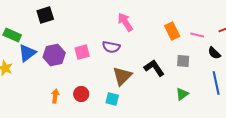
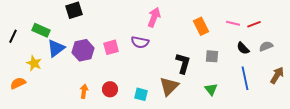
pink arrow: (125, 22) -> (154, 17), turned 54
pink line: (197, 35) -> (233, 23), moved
black L-shape: (154, 68) -> (183, 63), turned 50
brown triangle: (122, 76) -> (169, 86), moved
green triangle: (182, 94) -> (211, 89), turned -32

